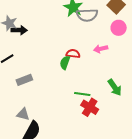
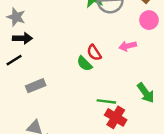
black arrow: (19, 30) -> (22, 38), moved
red semicircle: (73, 54) -> (94, 53), turned -128
green semicircle: (65, 63) -> (84, 64), turned -64

